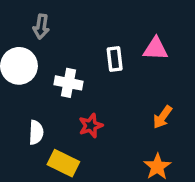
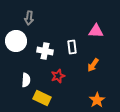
white rectangle: (115, 59) -> (72, 47), moved
orange arrow: (162, 117) -> (93, 65), moved

